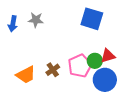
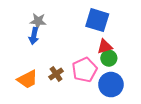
blue arrow: (13, 24) -> (34, 36), moved
red triangle: (108, 56) -> (105, 47), moved
green circle: (95, 61) -> (109, 58), moved

